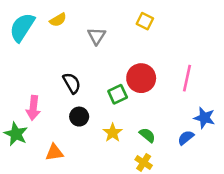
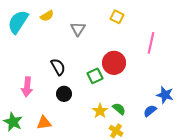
pink line: (187, 78) -> (151, 43), moved
yellow star: (113, 133) -> (100, 111), moved
green star: (16, 134) -> (13, 122), moved

